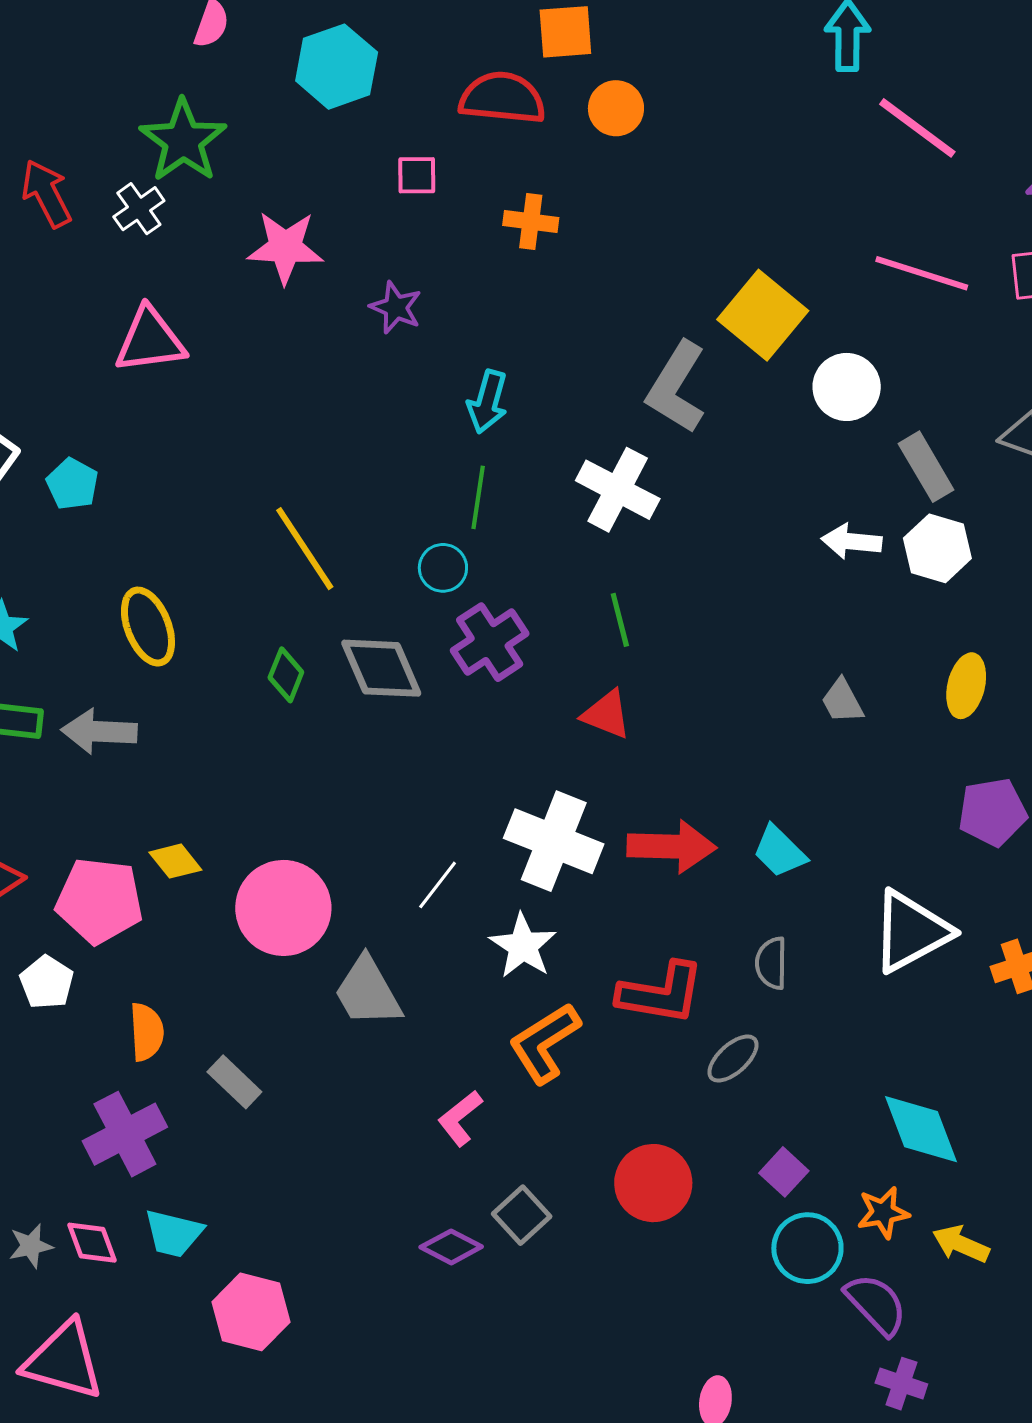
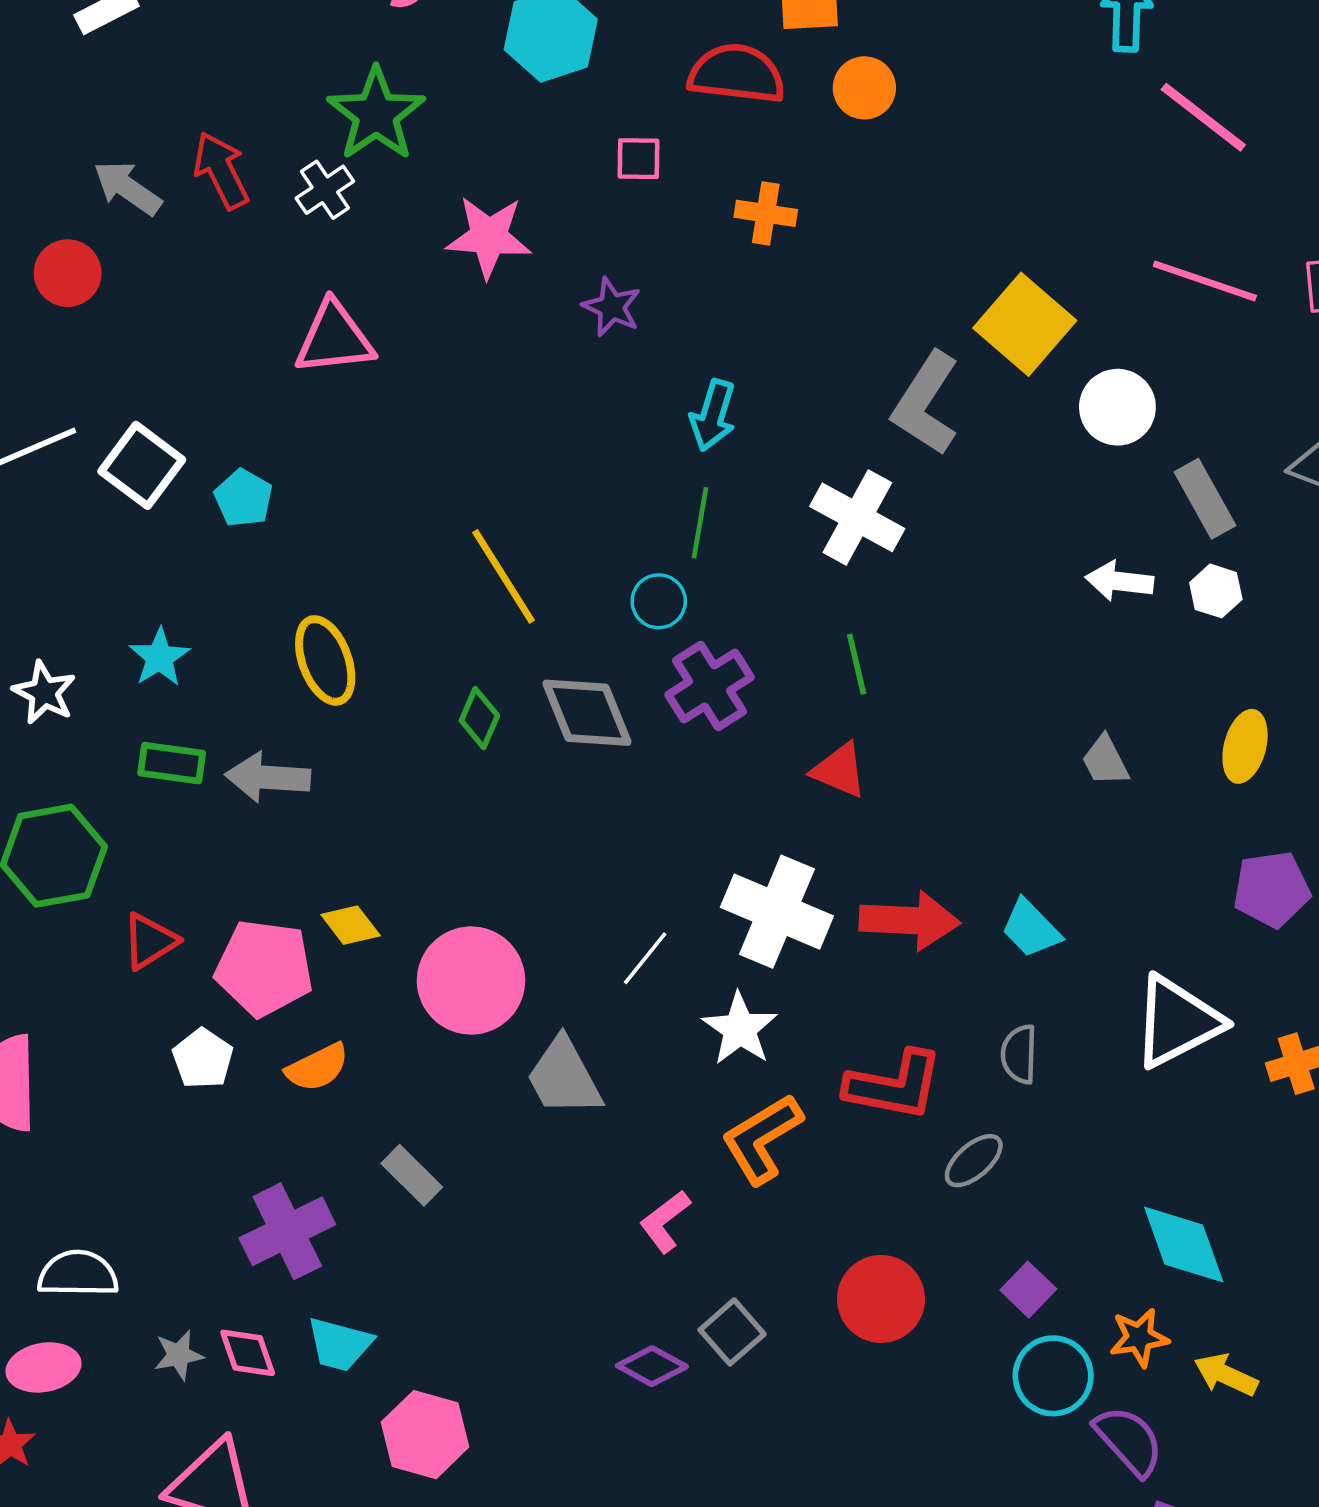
white hexagon: (937, 548) -> (1216, 591), size x0.7
orange semicircle: (147, 1032) -> (317, 1067), moved, turned 66

